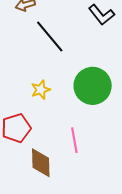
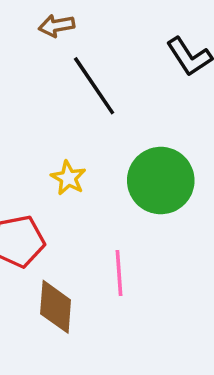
yellow star: (41, 90) -> (68, 178), turned -30

